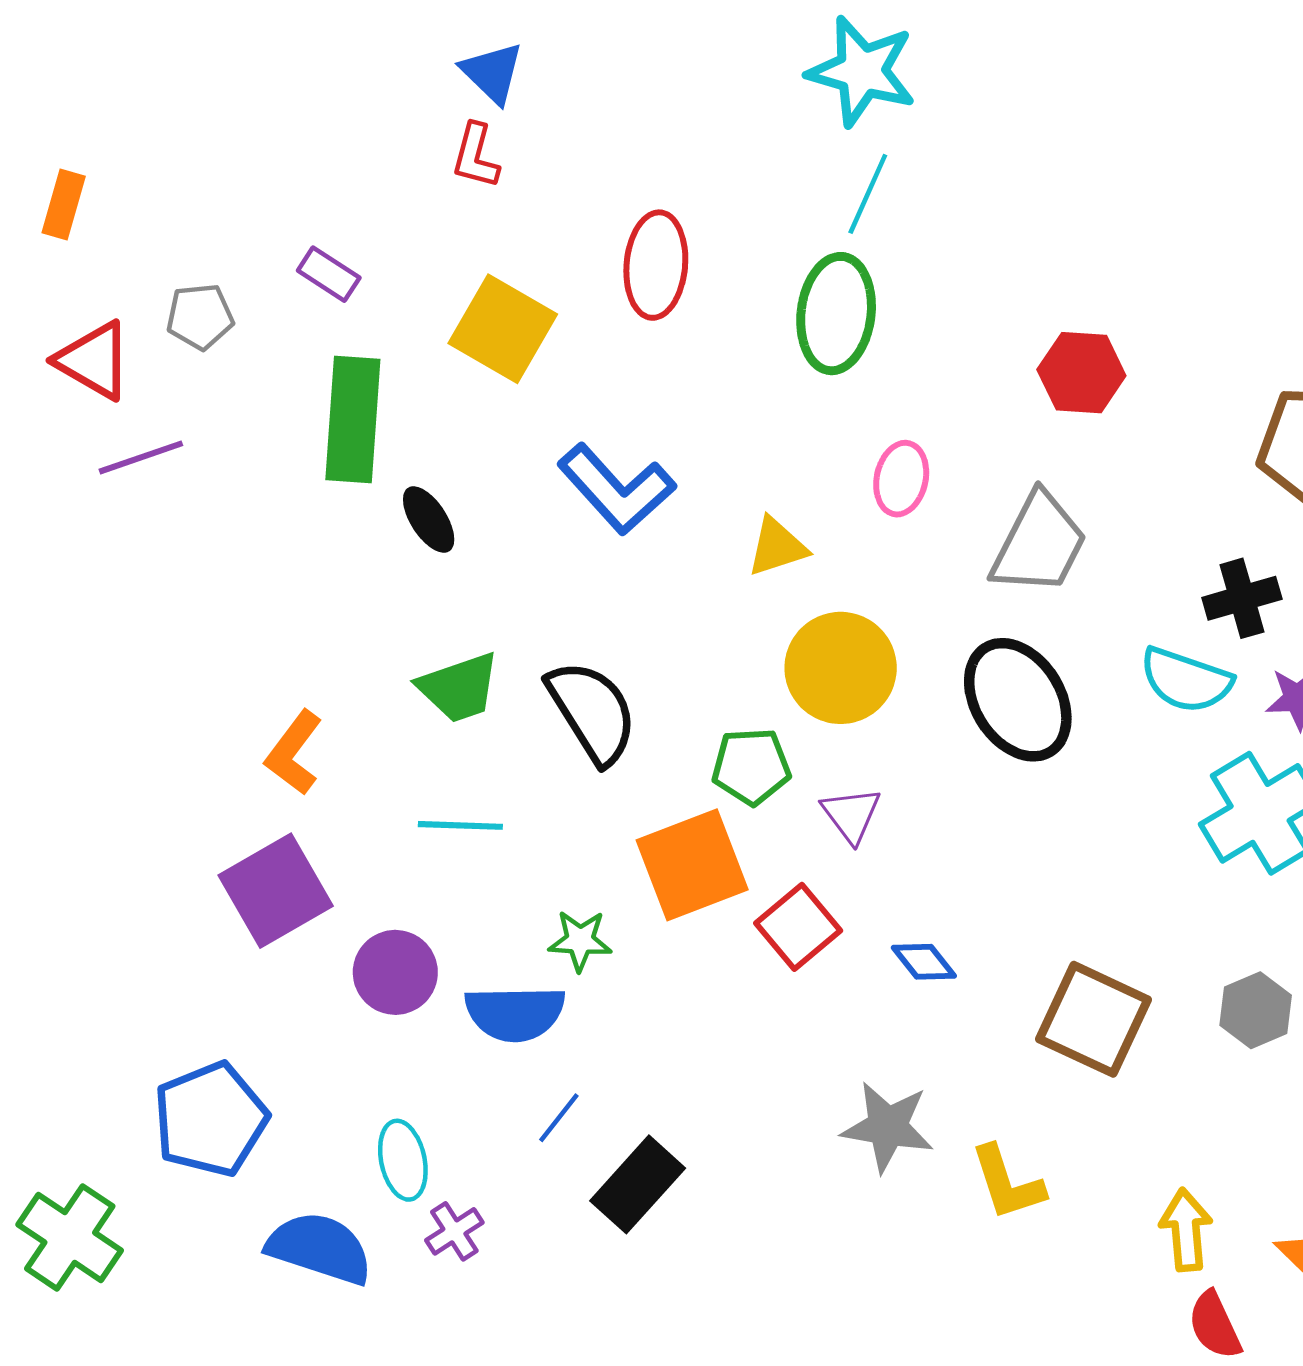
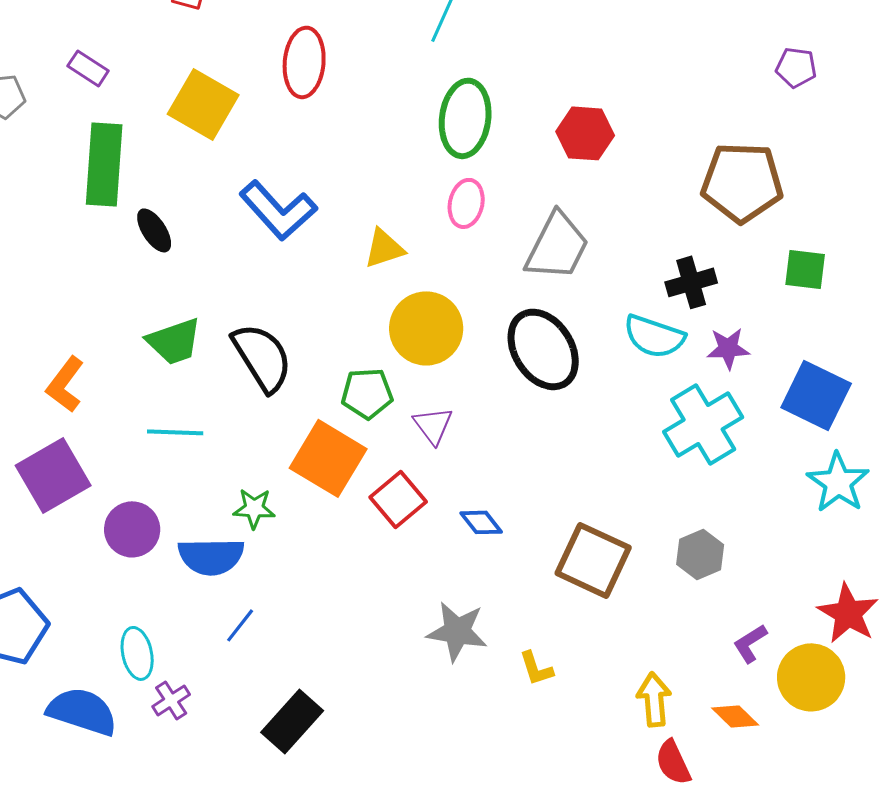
green ellipse: (836, 314) -> (465, 118), moved
orange square: (692, 865) -> (328, 458), turned -38
yellow L-shape: (1007, 1183) -> (536, 668), size x0.7
black rectangle: (638, 1184) -> (292, 721), moved

